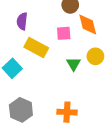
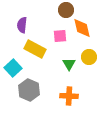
gray hexagon: (21, 110) -> (29, 90), moved
orange cross: (67, 112) -> (69, 96), moved

